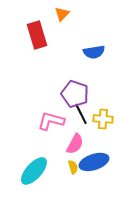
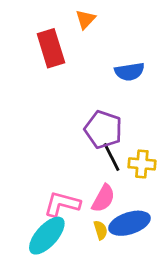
pink L-shape: (51, 121) -> (62, 204), moved

